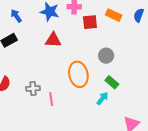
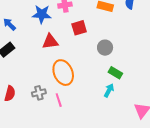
red square: (90, 22) -> (79, 28), moved
orange ellipse: (78, 74) -> (63, 73), moved

